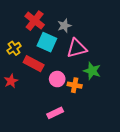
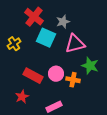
red rectangle: (34, 64) -> (33, 76), moved
red star: (11, 81) -> (22, 97), moved

